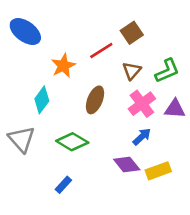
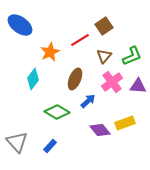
blue arrow: (142, 137) -> (88, 101), moved
gray triangle: (22, 139) -> (17, 142), moved
yellow rectangle: (158, 171) -> (125, 123), moved

